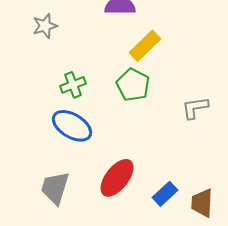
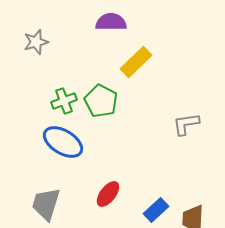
green pentagon: (133, 85) -> (101, 101), moved
red ellipse: (117, 178) -> (108, 194), size x0.7

